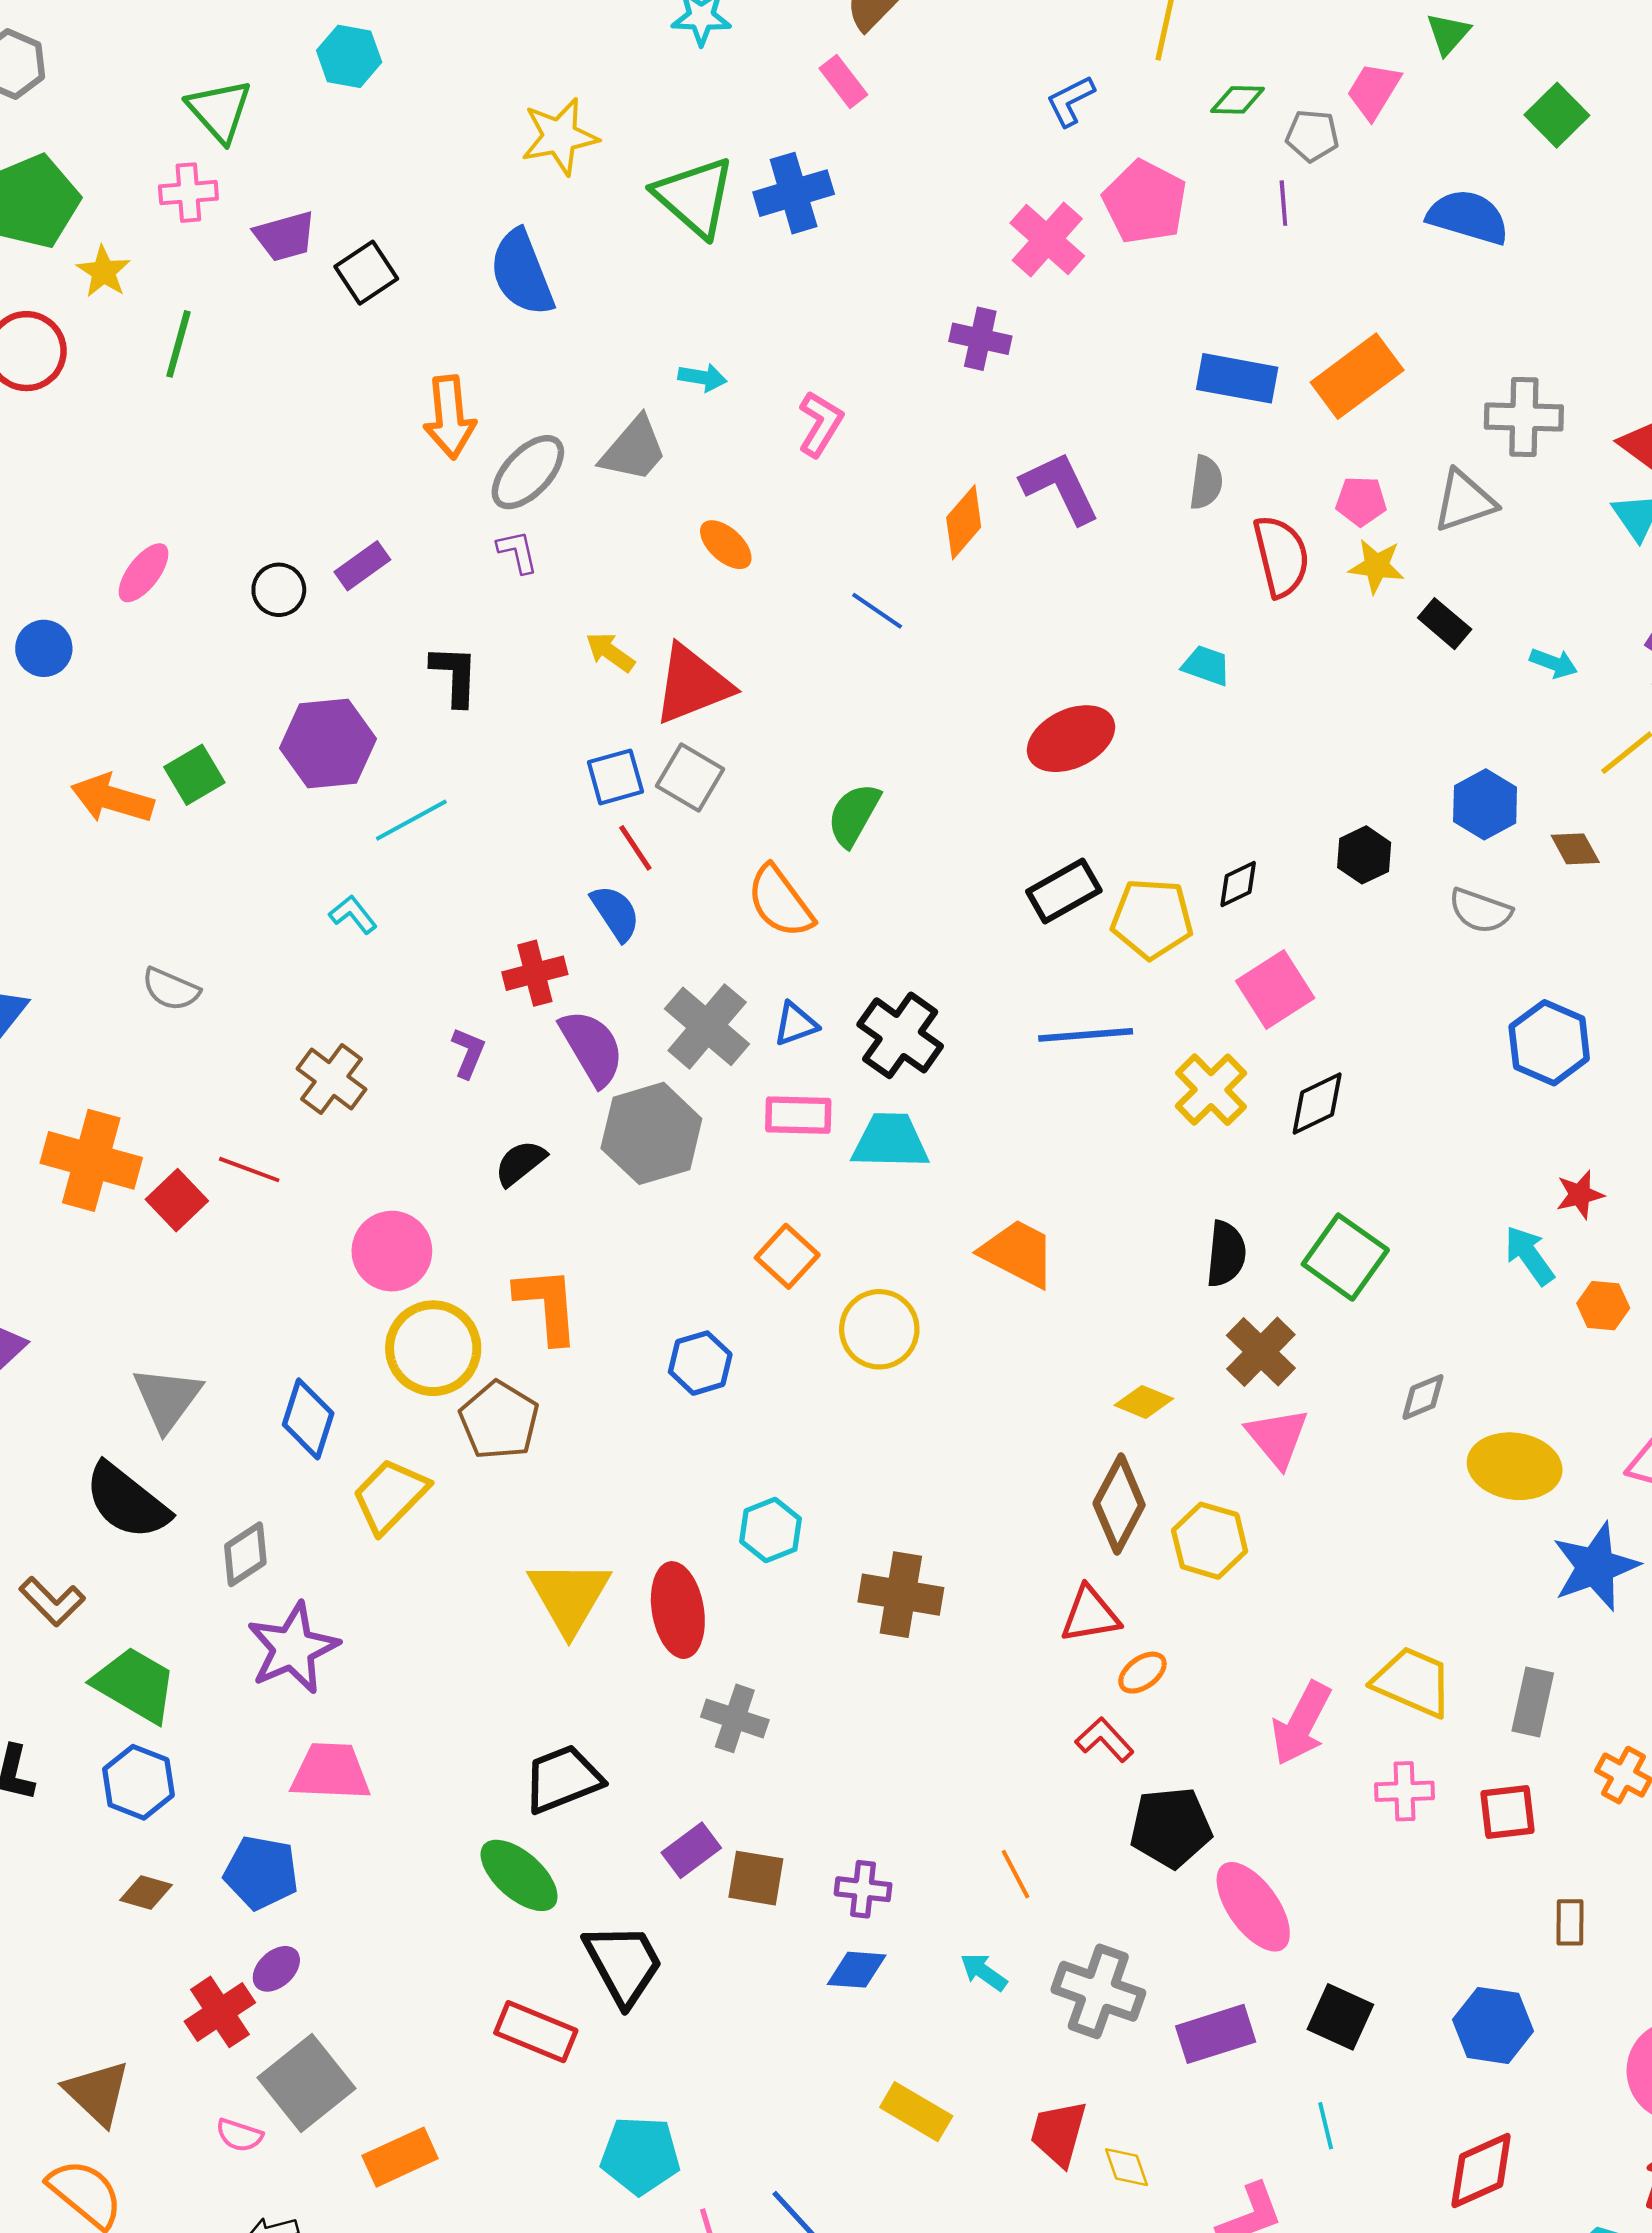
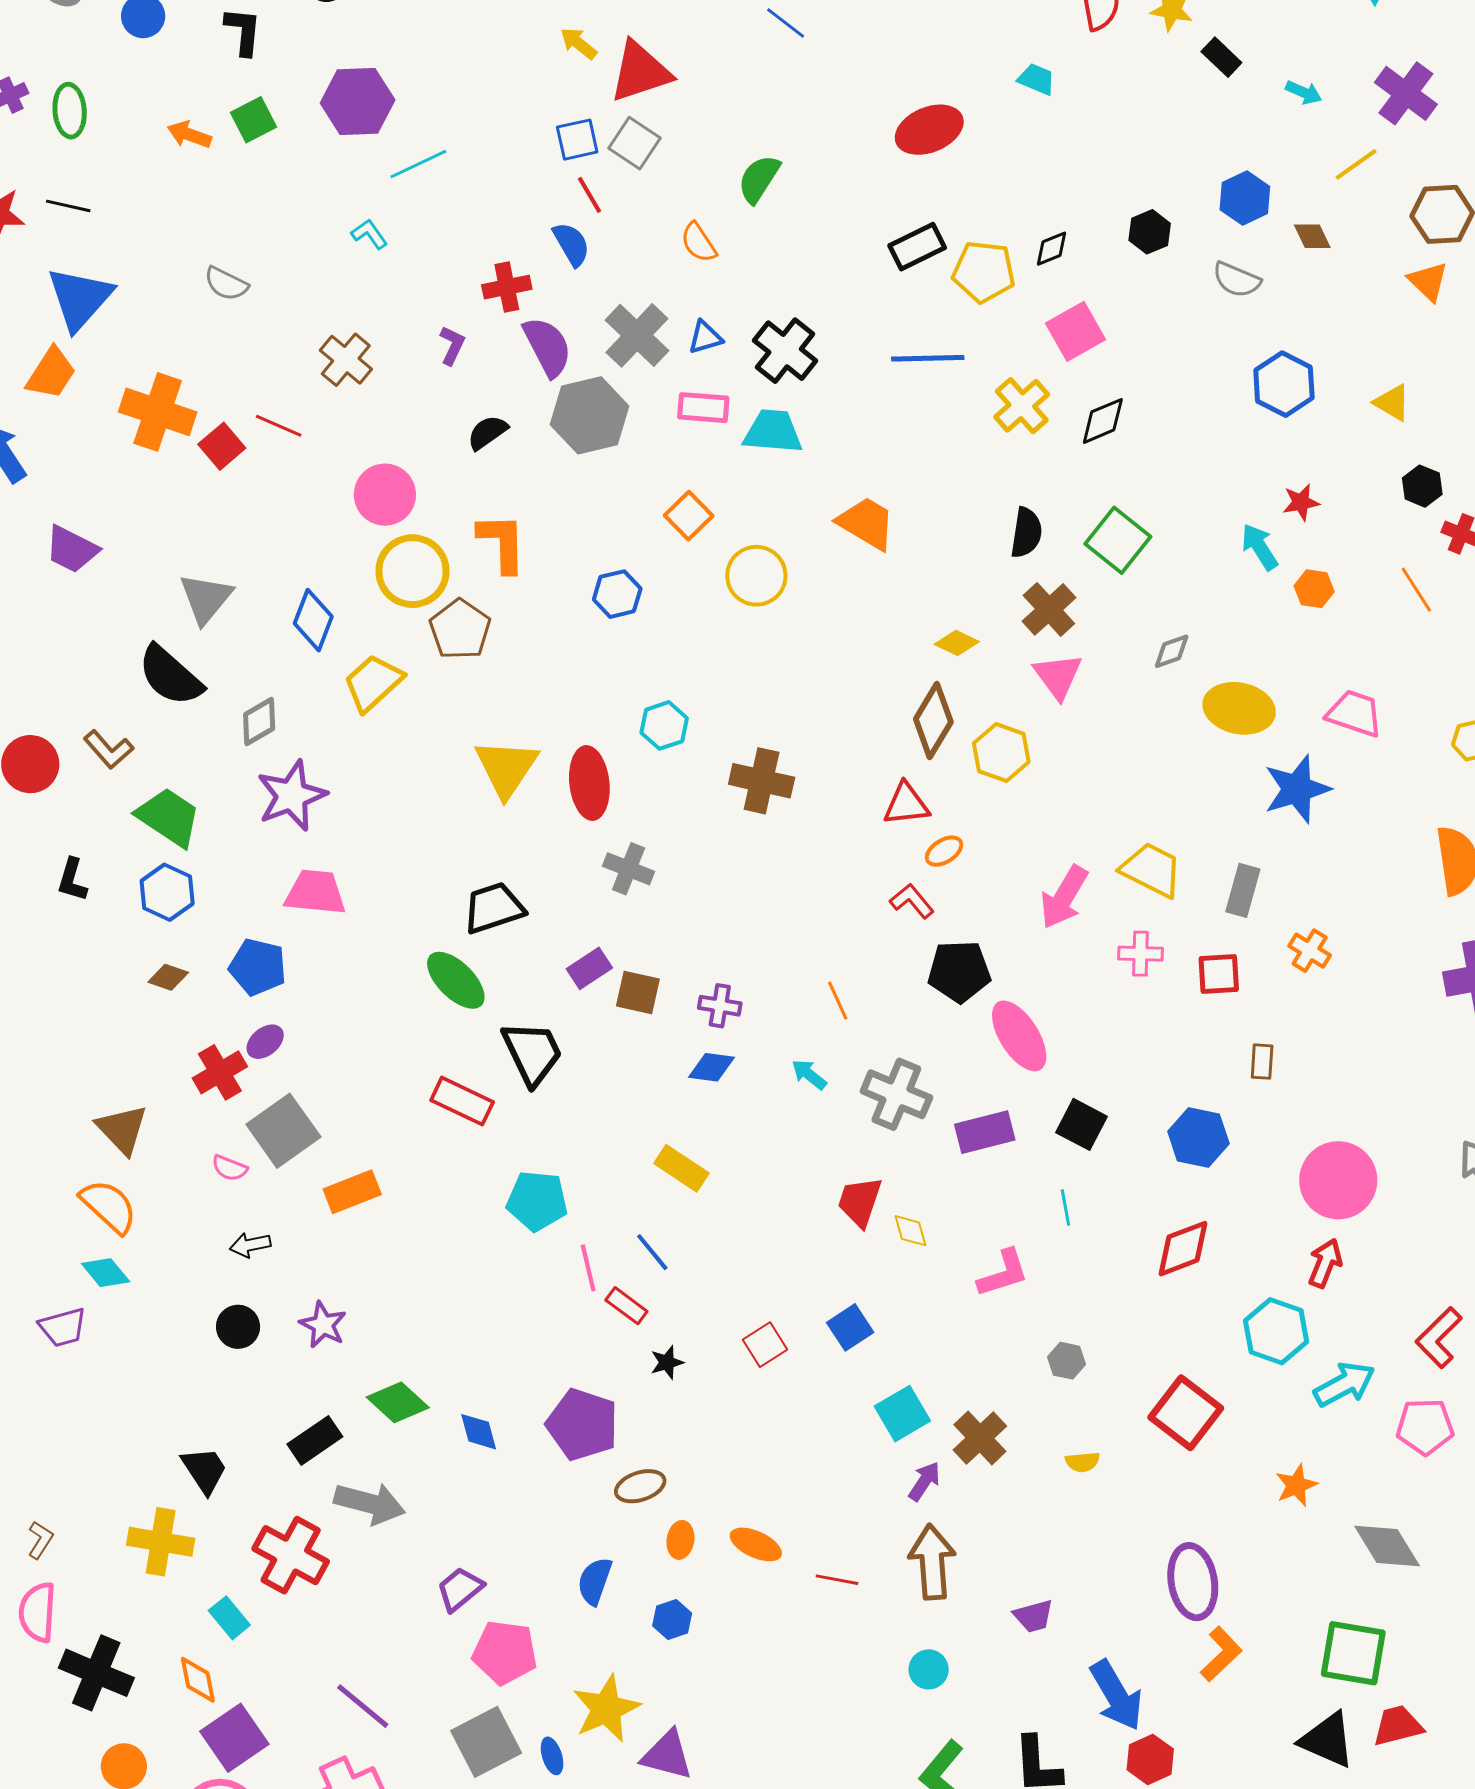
black L-shape: (455, 675) -> (243, 31), moved
orange arrow: (112, 799) -> (189, 135), size x0.7
orange semicircle: (780, 902) -> (699, 243), size x0.7
yellow rectangle: (916, 2112) -> (681, 1168), moved

